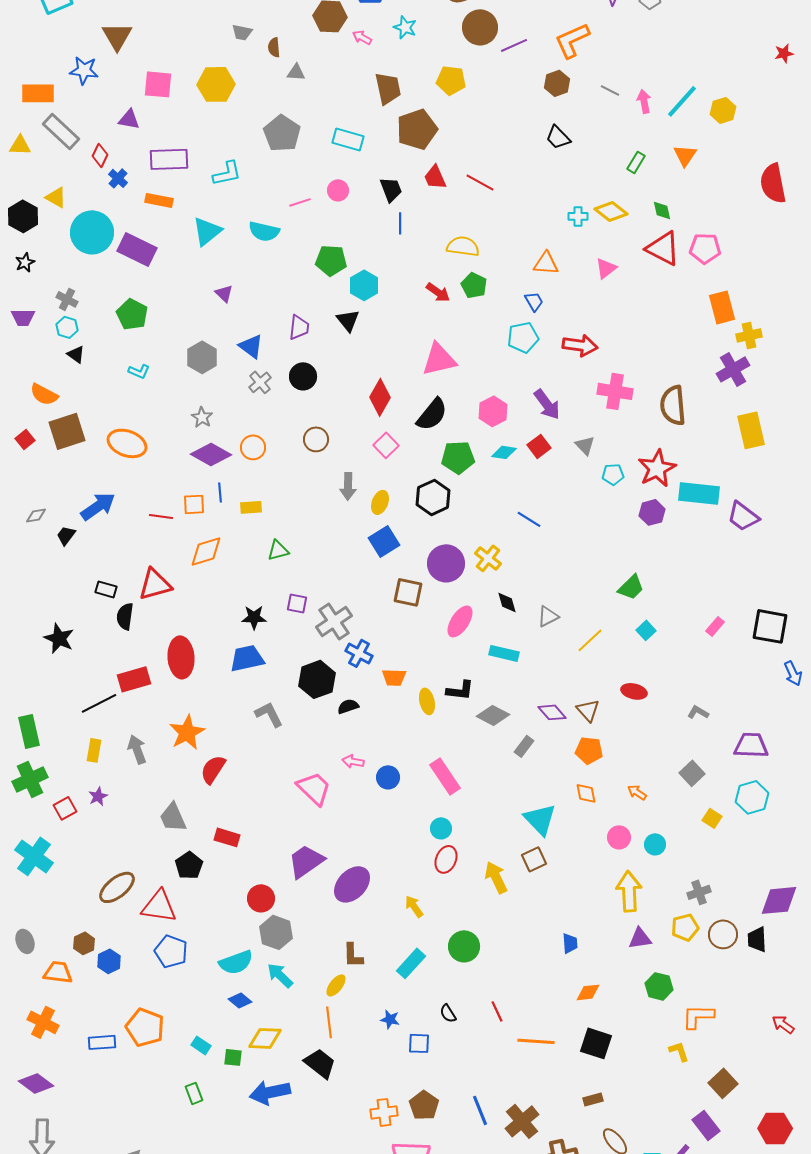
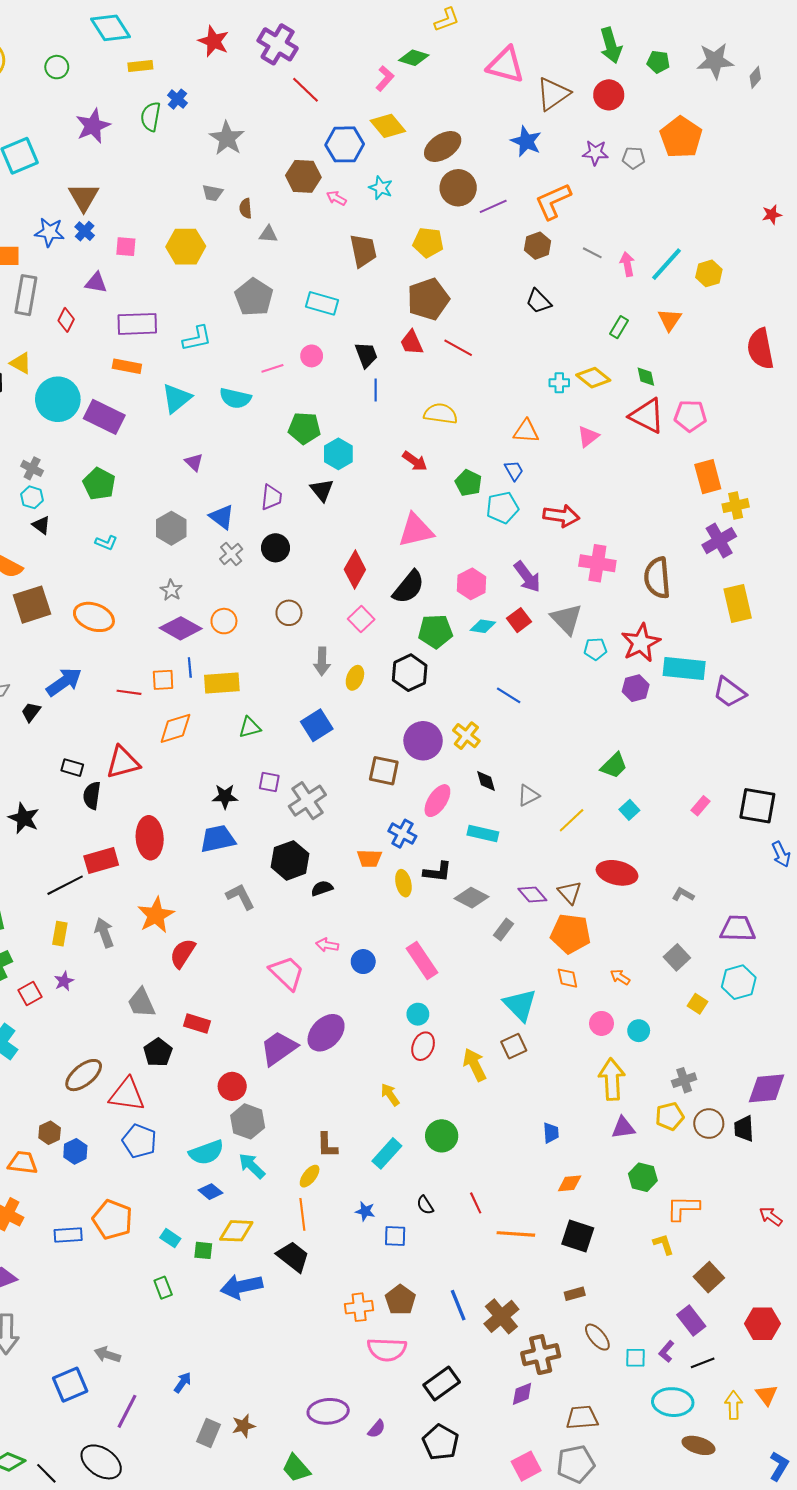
pink square: (158, 84) -> (126, 247), size x0.7
brown pentagon: (417, 129) -> (428, 299), moved
gray rectangle: (61, 131) -> (26, 295), turned 57
blue cross: (118, 178) -> (85, 231), moved
green pentagon: (474, 285) -> (468, 483), moved
gray triangle: (585, 445) -> (566, 619), size x1.6
yellow rectangle: (251, 507) -> (222, 683), size x1.6
blue square: (384, 541) -> (317, 725), moved
blue cross: (359, 653) -> (402, 834), moved
red ellipse: (634, 691) -> (617, 873), size x1.5
orange pentagon: (589, 750) -> (571, 934), size x1.4
purple ellipse: (352, 884) -> (326, 1033), moved

